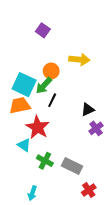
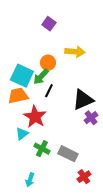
purple square: (43, 30) -> (49, 24), moved
black triangle: (88, 110) -> (83, 100), size x1.6
cyan triangle: (24, 145) -> (22, 134), turned 48

